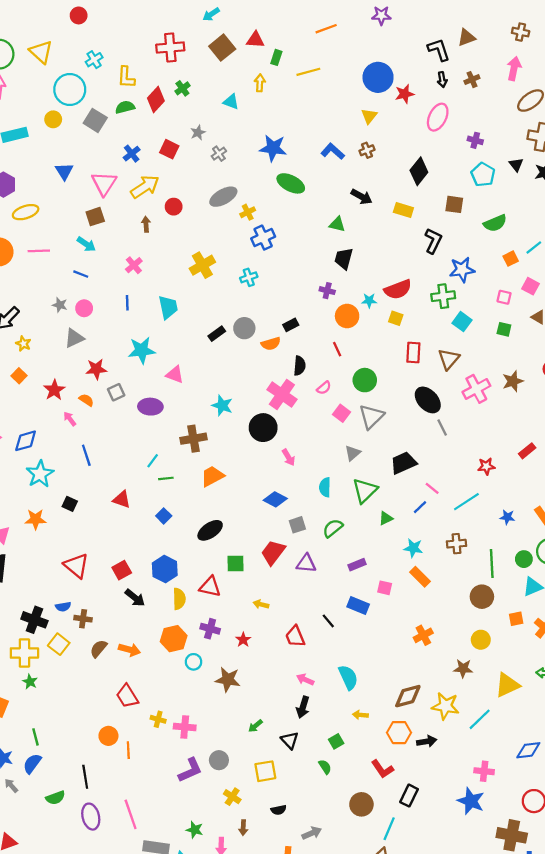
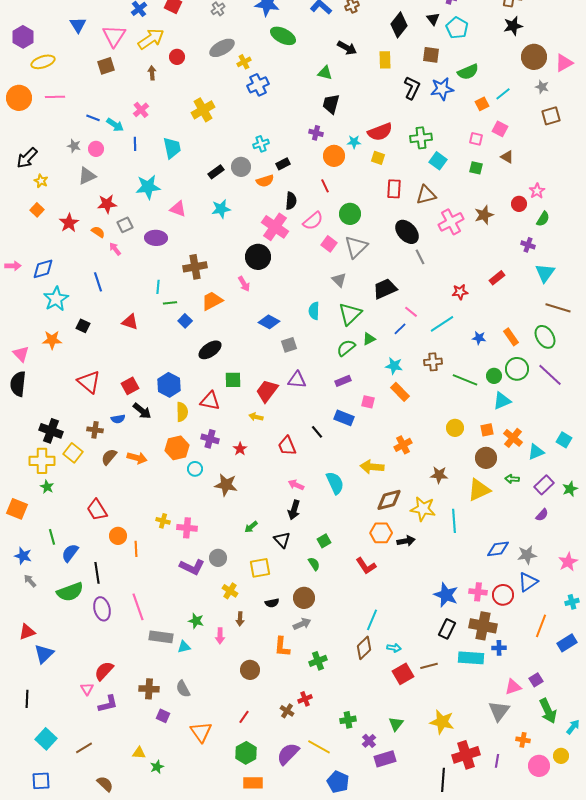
black triangle: (516, 165) -> (433, 19), moved
yellow rectangle: (403, 210) -> (385, 60), turned 72
cyan arrow: (86, 244) -> (115, 125), moved
blue star: (462, 270) -> (442, 89), moved
cyan cross: (249, 277) -> (261, 144), moved
brown triangle: (449, 359) -> (426, 195), turned 35
pink semicircle: (324, 388) -> (313, 221), size x1.5
cyan star: (222, 405) -> (221, 209), moved, turned -30
pink arrow: (70, 419) -> (115, 249), moved
gray triangle: (353, 453) -> (339, 280), turned -35
pink arrow: (289, 457) -> (244, 284), moved
cyan line: (153, 461) -> (158, 287), turned -32
blue square: (164, 516) -> (185, 321), moved
green semicircle: (333, 528) -> (346, 348), moved
red trapezoid: (273, 552) -> (267, 391), moved
green line: (492, 563) -> (465, 380), turned -65
brown circle: (482, 597) -> (486, 458), moved
blue semicircle: (63, 607) -> (118, 419), moved
yellow circle: (481, 640) -> (455, 428), moved
red trapezoid: (127, 696) -> (97, 510), moved
yellow arrow: (360, 715) -> (372, 467), moved, size x1.6
cyan line: (480, 719) -> (454, 521), turned -50
blue semicircle: (32, 763) -> (70, 553), moved
purple L-shape: (190, 770) -> (192, 567), turned 50
pink cross: (484, 771) -> (478, 592), moved
black rectangle: (409, 796) -> (447, 629), moved
green semicircle: (55, 798) -> (70, 592), size x1.5
brown circle: (361, 804) -> (304, 598), moved

